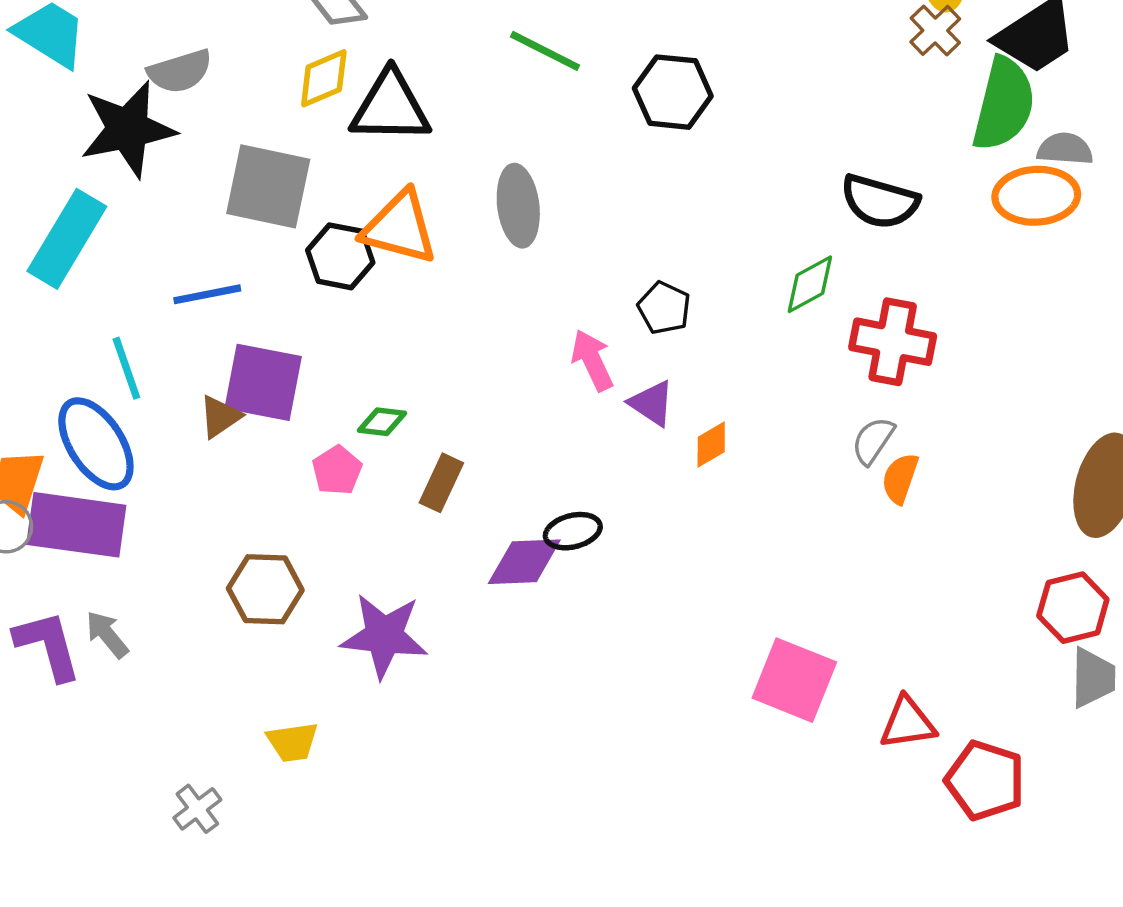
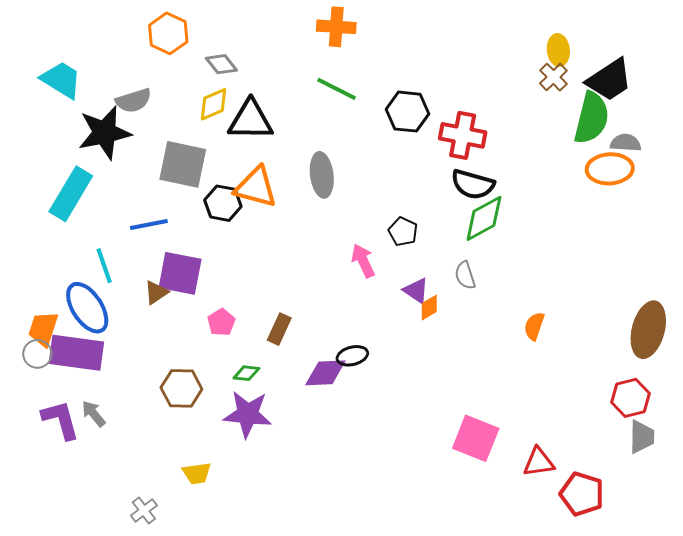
black semicircle: (880, 201) -> (473, 184), moved
green diamond: (810, 284) -> (484, 218), size x1.4
red cross: (893, 342) -> (463, 135), moved
purple triangle: (652, 403) -> (416, 291), moved
green diamond: (382, 422) -> (246, 373), moved
gray semicircle: (873, 441) -> (465, 275), moved, turned -52

